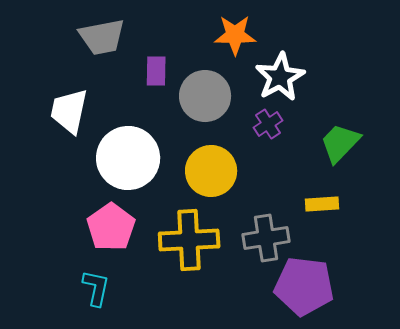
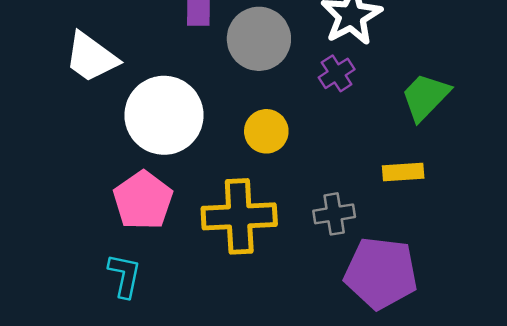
white trapezoid: (69, 111) -> (91, 57), turned -66
yellow circle: (211, 171) -> (266, 131), size x0.7
gray cross: (266, 238) -> (334, 214), size x0.7

